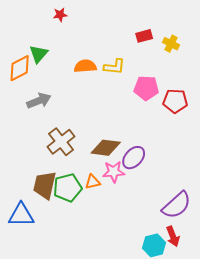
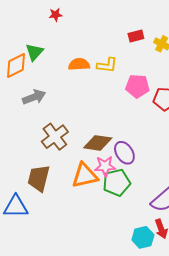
purple ellipse: (134, 158) -> (124, 153), turned -75
orange triangle: (93, 182) -> (85, 176), size x1.8
green pentagon: (68, 188) -> (117, 183), moved

